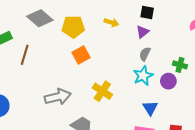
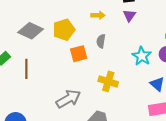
gray semicircle: (145, 54) -> (101, 41), moved
orange square: (81, 55) -> (79, 54), turned 30

